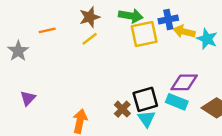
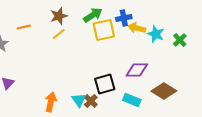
green arrow: (131, 16) -> (93, 15), turned -42
cyan rectangle: (177, 102) -> (132, 100), moved
brown cross: (122, 109) -> (91, 101), moved
cyan triangle: (147, 119) -> (79, 100), moved

